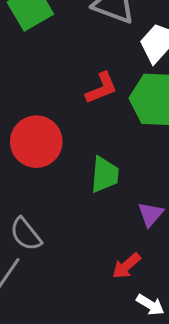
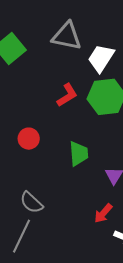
red circle: (36, 142) -> (29, 139), size x0.6

